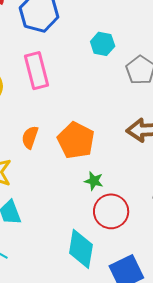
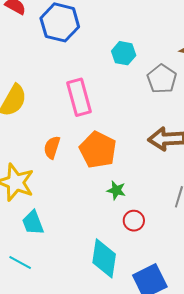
pink rectangle: (37, 71) -> (79, 97), moved
red circle: (111, 211) -> (134, 221), size x0.6

